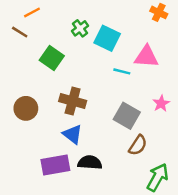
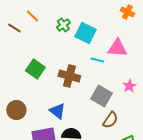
orange line: (32, 12) -> (32, 16), moved, turned 72
green square: (52, 58) -> (35, 69), moved
brown cross: (73, 101) -> (69, 76), moved
brown circle: (26, 108) -> (16, 110), moved

